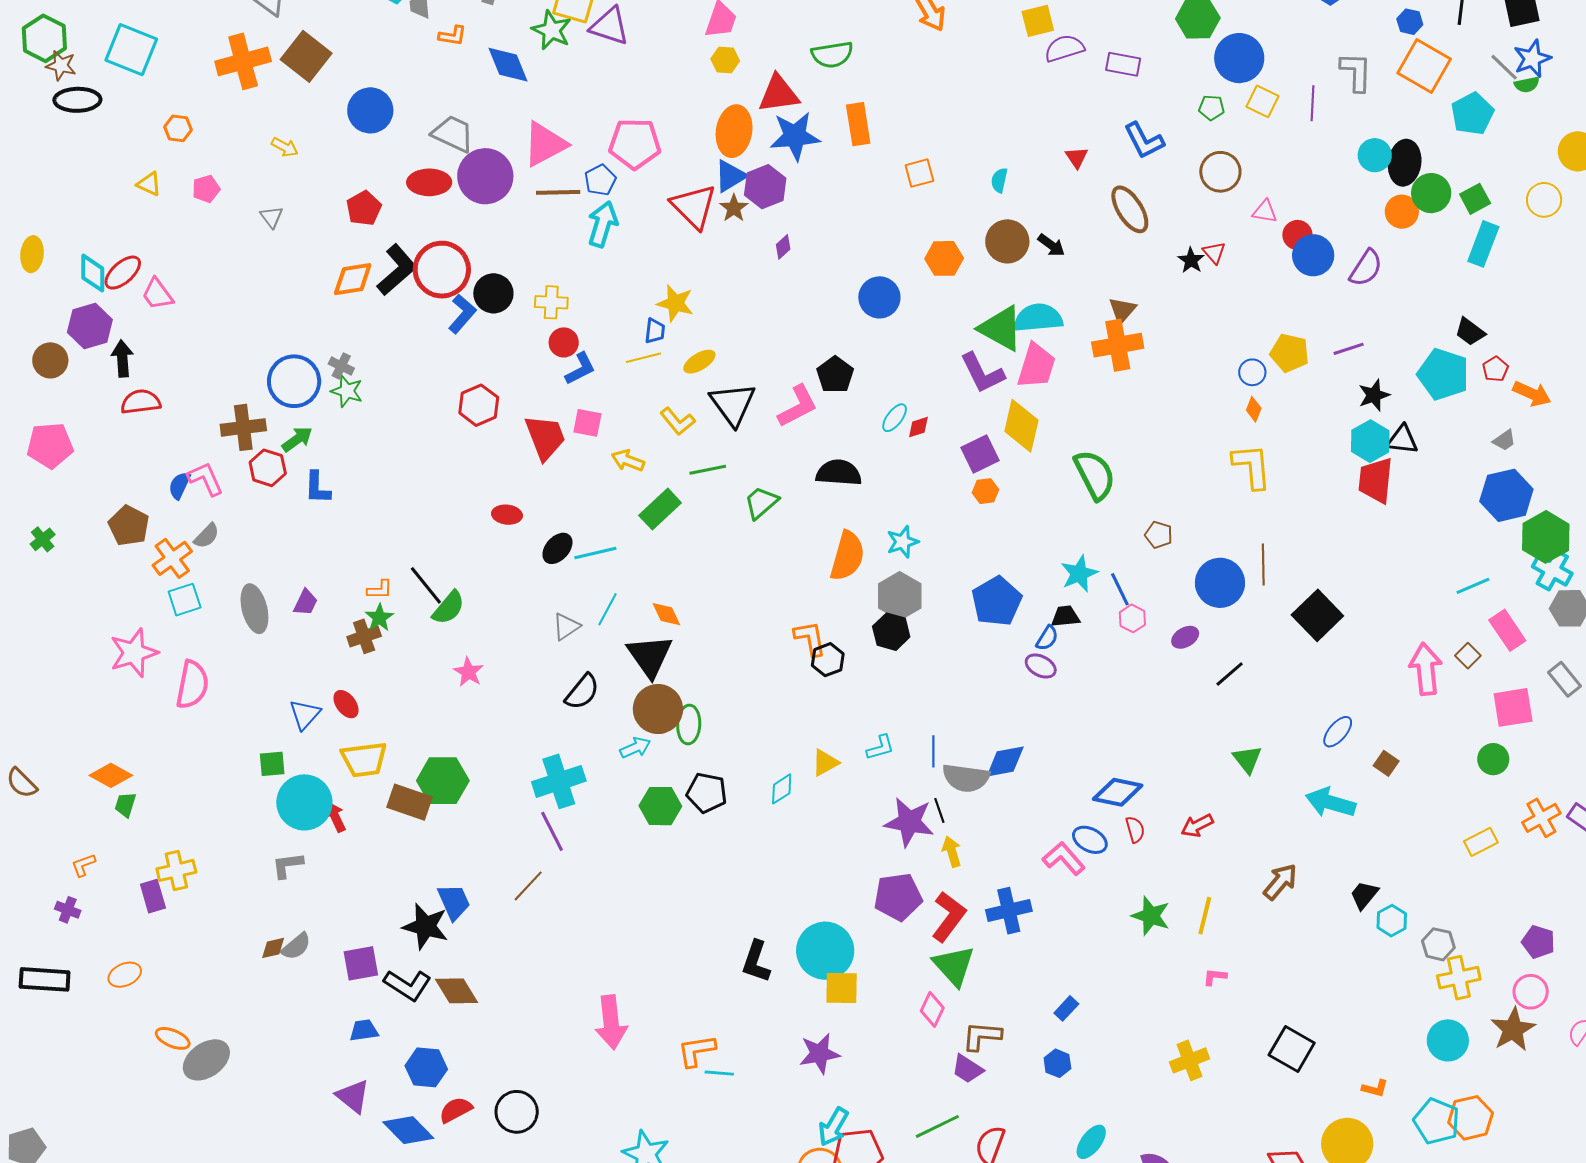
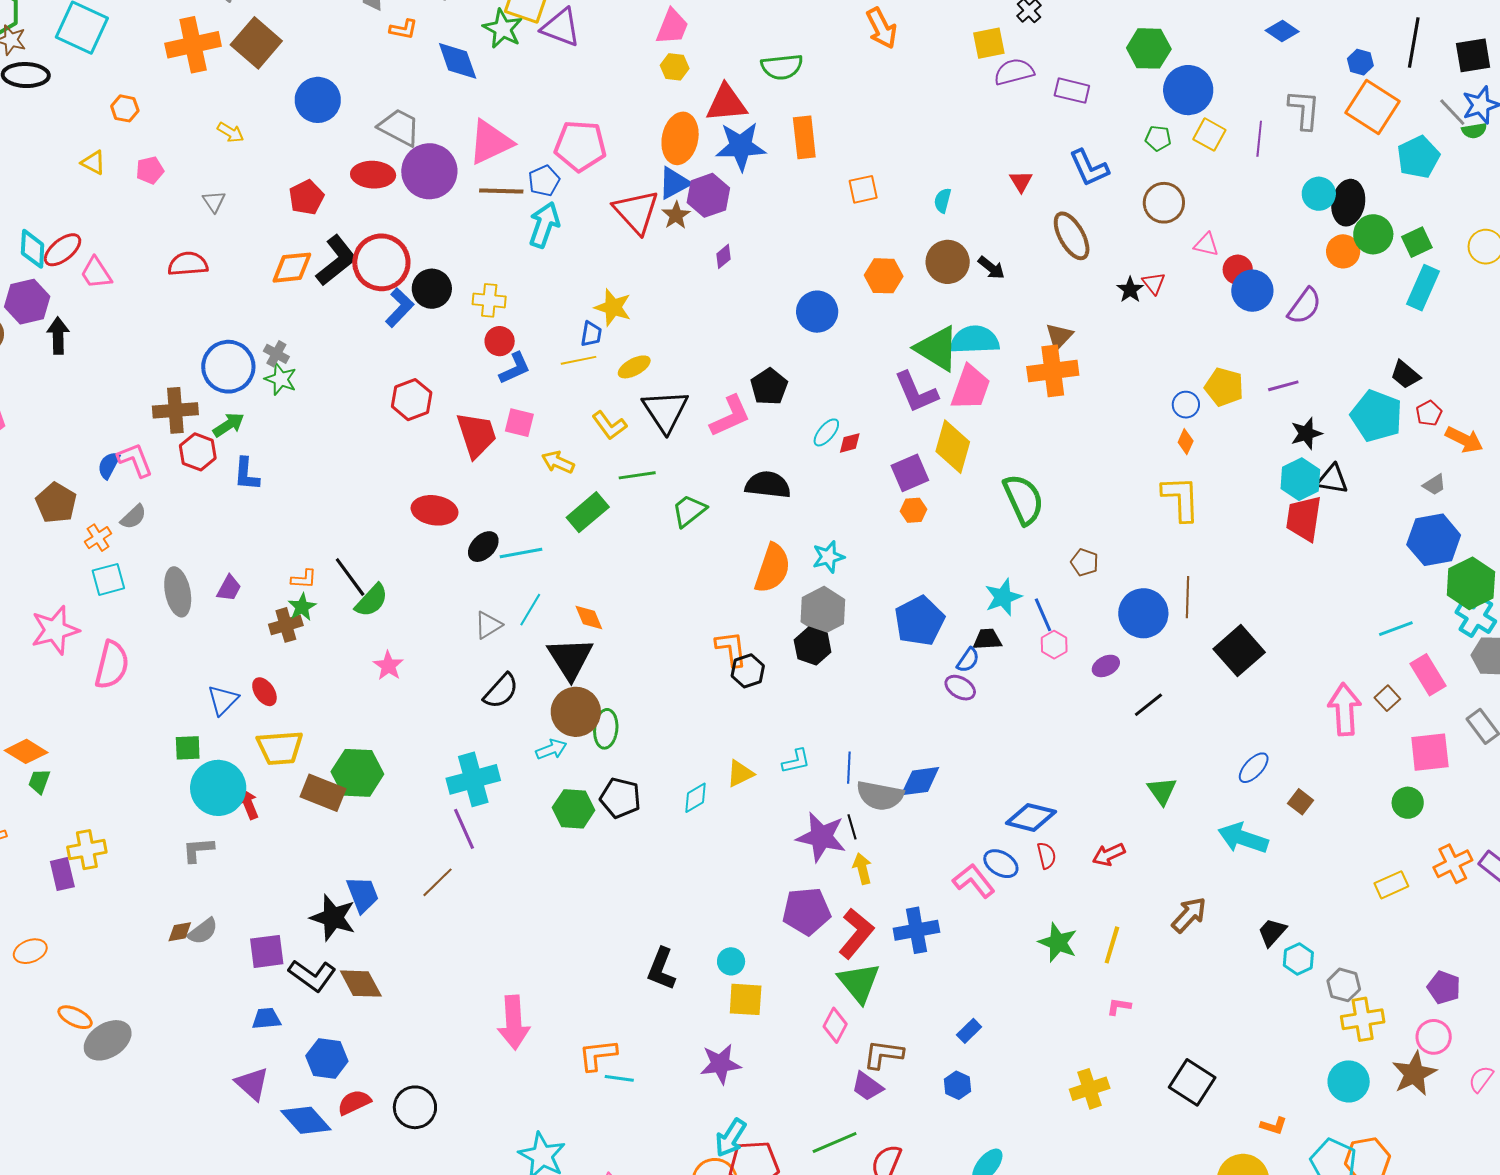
red semicircle: (141, 402) -> (188, 264), moved
red ellipse: (507, 515) -> (435, 510), size x1.5
orange cross: (172, 558) -> (98, 538), size x0.7
cyan circle: (825, 951) -> (731, 961), size x0.5

